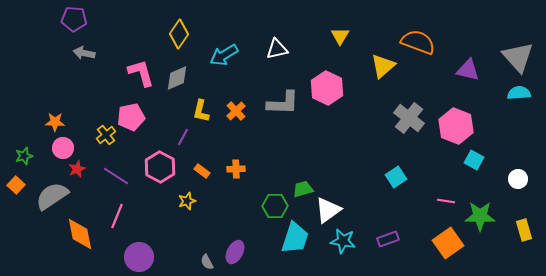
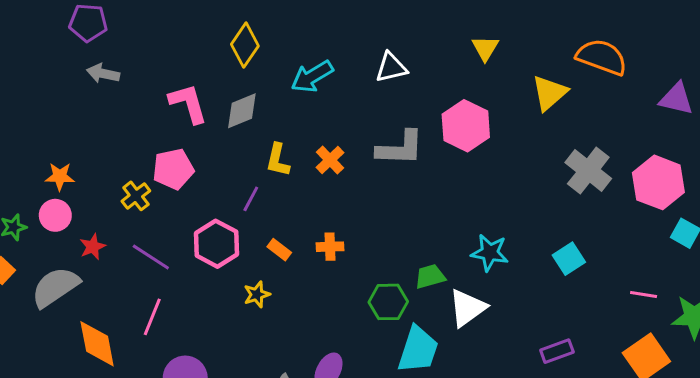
pink circle: (63, 148) -> (55, 215), moved
cyan star: (343, 241) -> (490, 253), moved

